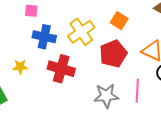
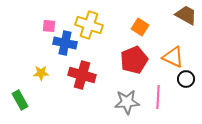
pink square: (31, 11) -> (49, 26), moved
yellow cross: (81, 32) -> (89, 25), moved, turned -36

